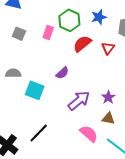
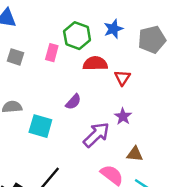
red semicircle: (82, 44) -> (95, 63), turned 42
red triangle: (108, 48) -> (122, 78), moved
purple star: (108, 97) -> (123, 116), moved

